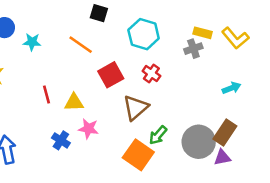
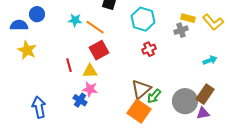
cyan star: (32, 42) -> (75, 20), moved
red cross: (151, 73) -> (149, 49), turned 32
red square: (111, 75) -> (99, 50), moved
brown triangle: (136, 108) -> (141, 89), moved
pink star: (88, 129) -> (90, 89), moved

